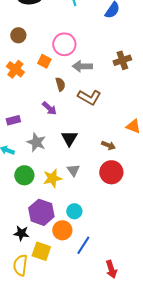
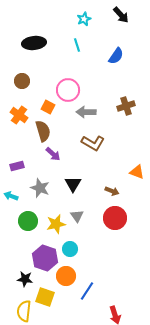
brown semicircle: (60, 84) -> (43, 131), moved, size x1.5
cyan circle: (74, 211) -> (70, 249), moved

